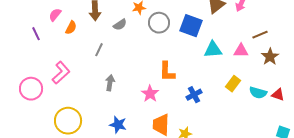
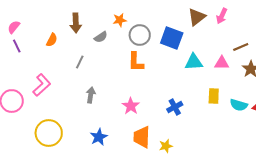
pink semicircle: (55, 15) -> (14, 27), moved
orange L-shape: (167, 72) -> (136, 62), moved
yellow rectangle: (233, 84) -> (214, 96), turned -35
blue star: (118, 125) -> (99, 137), turned 30

